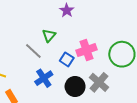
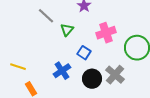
pink cross: (87, 50) -> (106, 33), moved
gray line: (33, 51) -> (46, 16), moved

